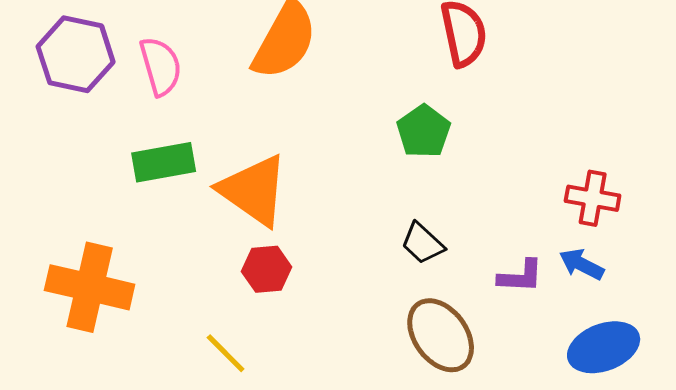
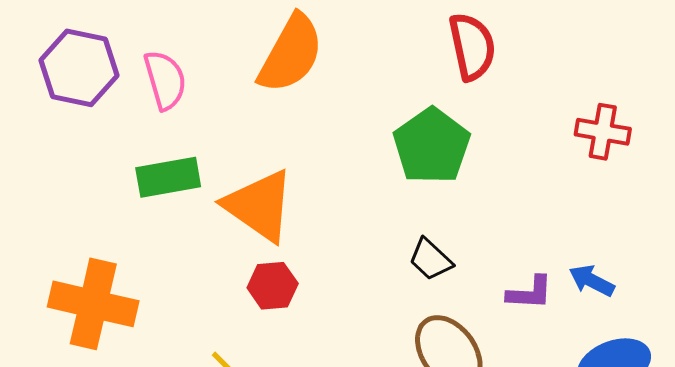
green pentagon: (424, 131) -> (432, 146), size x1.4
red cross: (593, 198) -> (603, 132), moved

